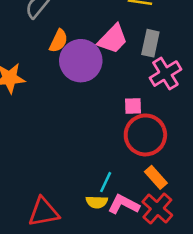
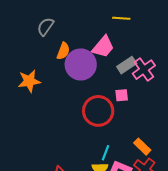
gray rectangle: (150, 43) -> (127, 65), moved, turned 48
red circle: (145, 135) -> (98, 111), moved

